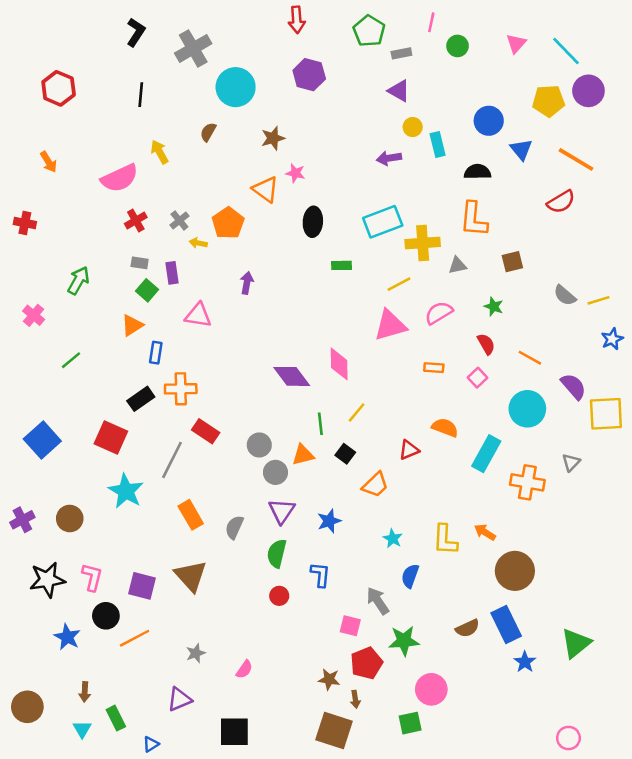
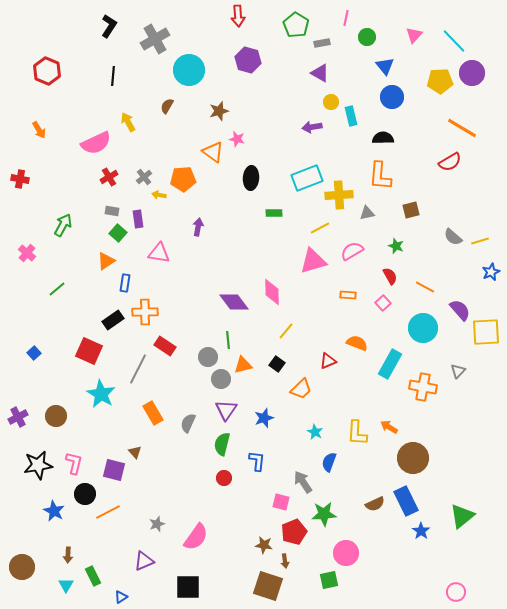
blue triangle: (521, 149) -> (385, 66), moved
orange pentagon: (228, 223) -> (183, 179), turned 30
green line: (320, 424) -> (228, 340), moved
blue square: (42, 440) -> (34, 353), size x0.5
brown triangle: (191, 576) -> (135, 452), moved, size x0.5
pink semicircle: (244, 669) -> (196, 537), size x1.8

